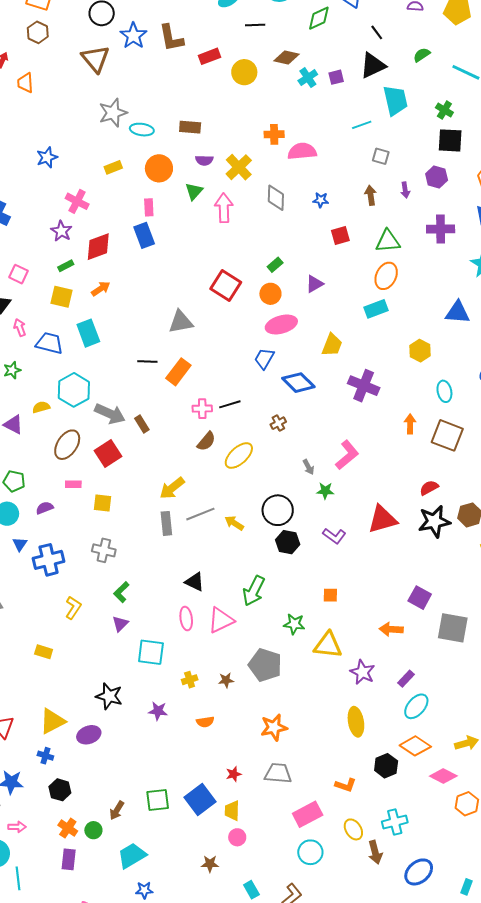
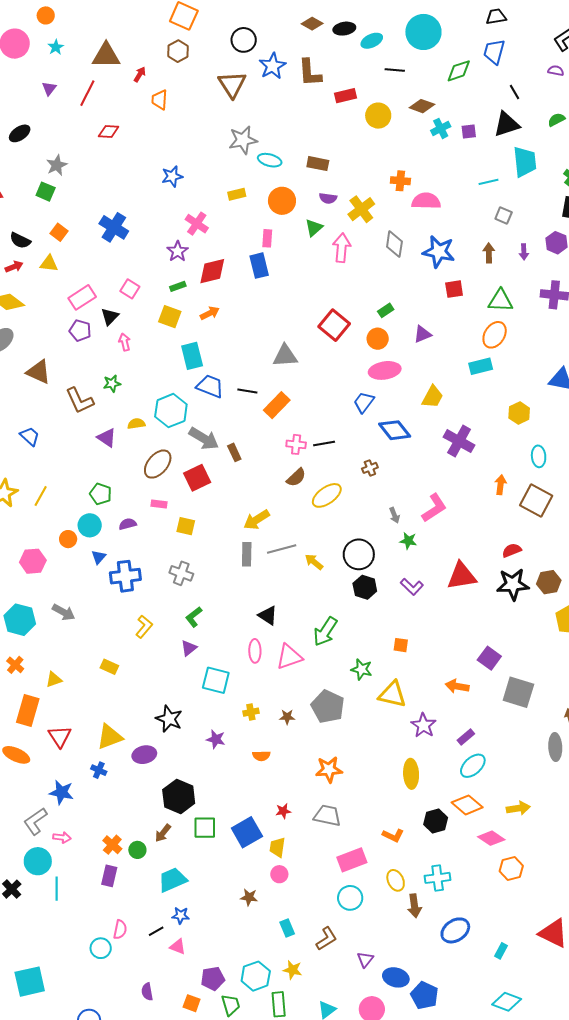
blue star: (321, 200) -> (439, 252), size x2.0
blue trapezoid: (49, 343) -> (210, 386), moved
black hexagon: (60, 790) -> (179, 797), moved, size x1.5

